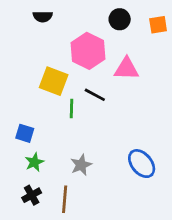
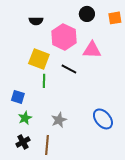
black semicircle: (43, 16) -> (36, 21), moved
green line: (71, 109) -> (44, 81), moved

